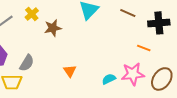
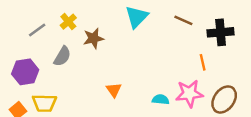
orange line: (144, 48) -> (203, 62), turned 56
gray semicircle: (27, 63) -> (62, 56), moved
cyan semicircle: (109, 79) -> (161, 99), turned 32

